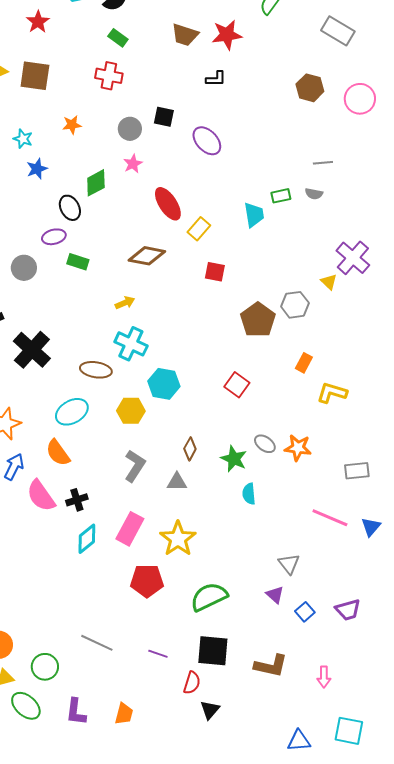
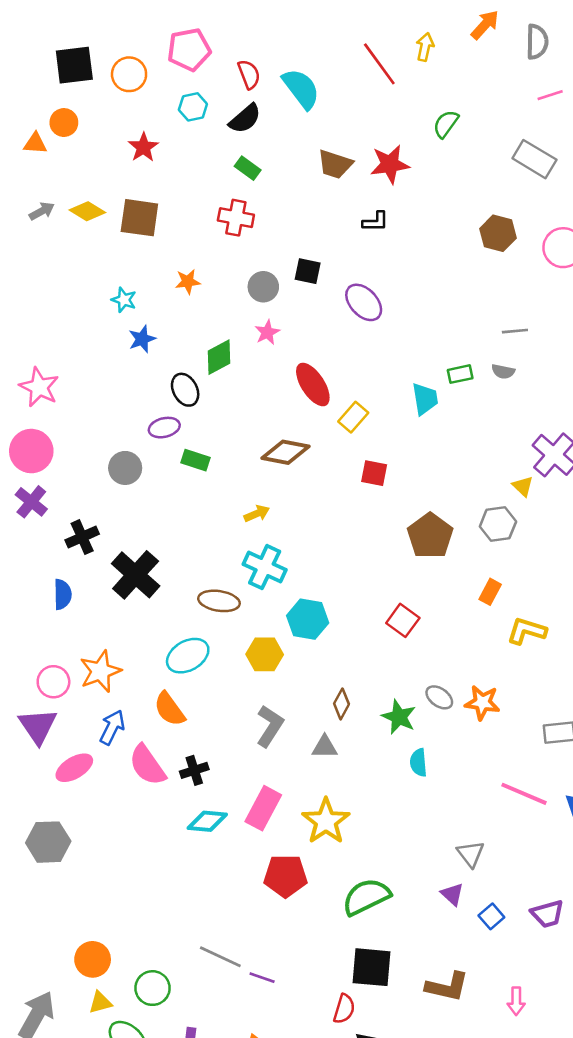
gray hexagon: (295, 305) -> (498, 524), moved
cyan diamond: (87, 539) -> (207, 821), turned 44
purple line: (158, 654) -> (262, 978), moved

